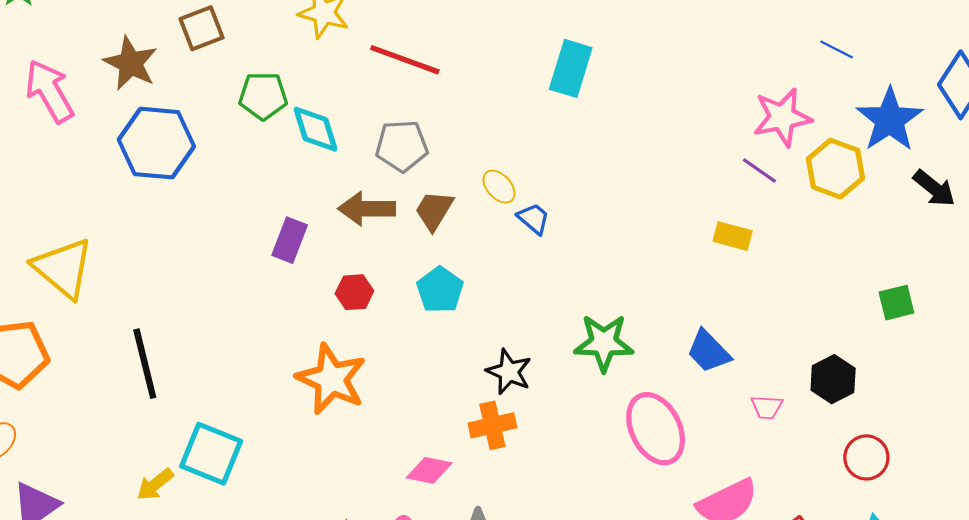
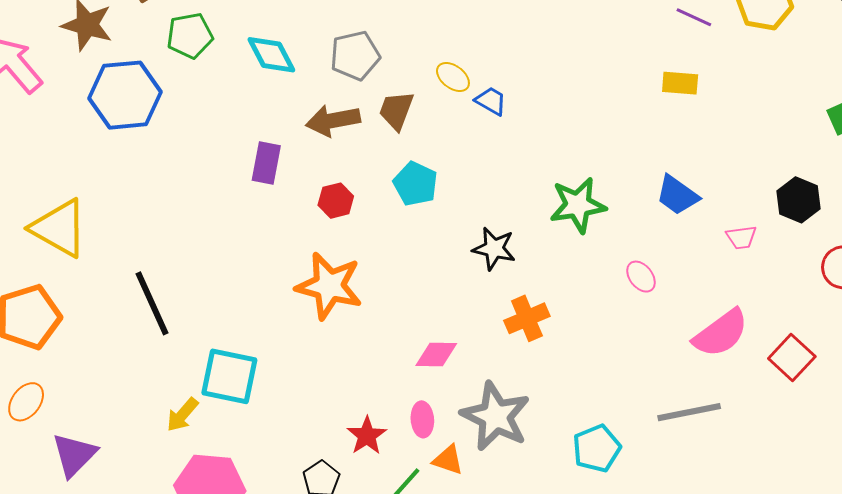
green pentagon: (263, 96) -> (190, 36), moved
orange cross: (492, 425) -> (527, 318), moved
pink ellipse: (656, 429) -> (641, 277), size x0.5

